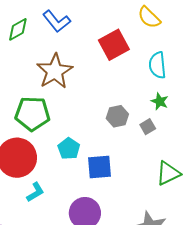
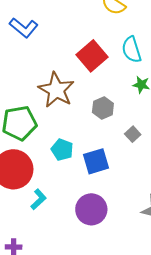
red square: (114, 45) -> (92, 56), moved
brown star: (55, 71) -> (56, 90), moved
gray square: (148, 127) -> (133, 134), moved

